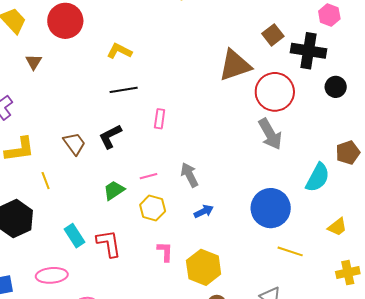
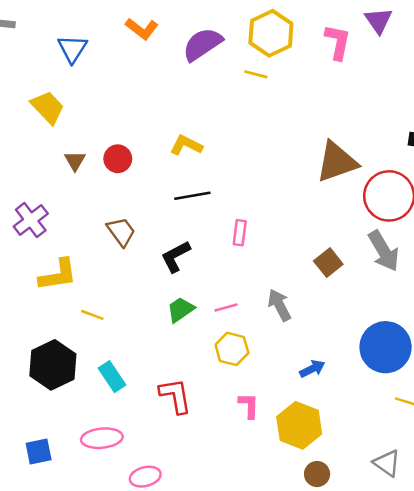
red circle: (65, 21) -> (118, 159), moved, size x0.6
brown square: (273, 35) -> (328, 263), moved
brown trapezoid: (74, 144) -> (121, 232), moved
yellow line: (46, 181) -> (92, 315), turned -48
green trapezoid: (114, 190) -> (181, 310), moved
blue arrow: (204, 211) -> (312, 369), moved
cyan rectangle: (74, 236) -> (112, 377), moved

